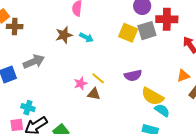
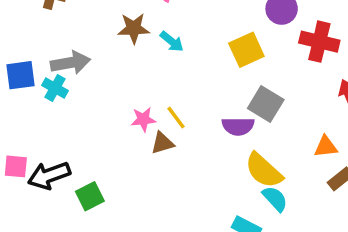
gray square: (147, 31) -> (266, 104), moved, turned 36
yellow square: (128, 33) -> (246, 50), turned 30
brown triangle: (94, 94) -> (162, 143), turned -40
cyan cross: (28, 108) -> (55, 88), moved

